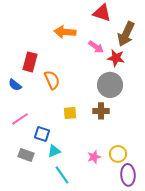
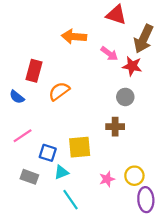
orange semicircle: (52, 80) -> (59, 91), turned -102
gray circle: (110, 85) -> (125, 97), size x0.6
yellow square: (70, 113) -> (80, 147), moved, size x1.5

